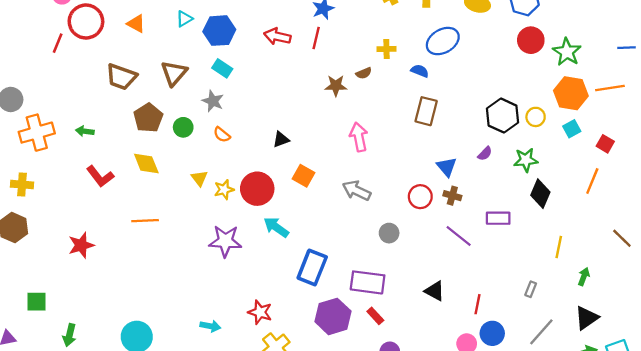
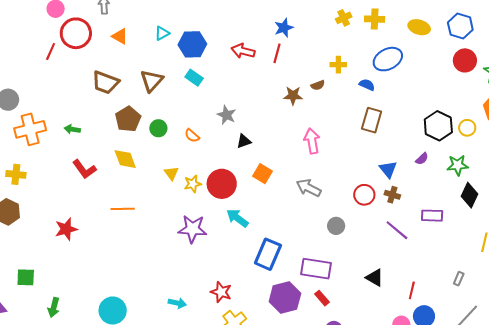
gray star: (213, 101) -> (227, 115), moved

